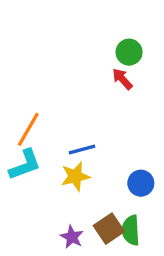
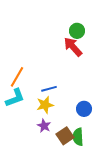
red arrow: (122, 79) -> (73, 47), size x1.5
purple star: (72, 237) -> (44, 126), moved

